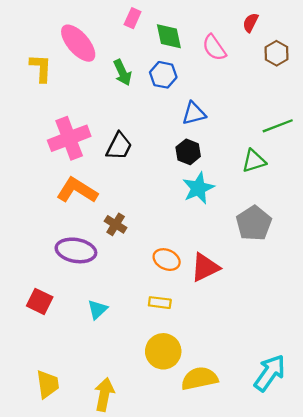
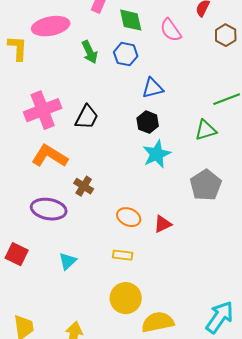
pink ellipse: (78, 43) -> (51, 26), turned -60
red triangle: (205, 267) -> (163, 224), size x0.7

